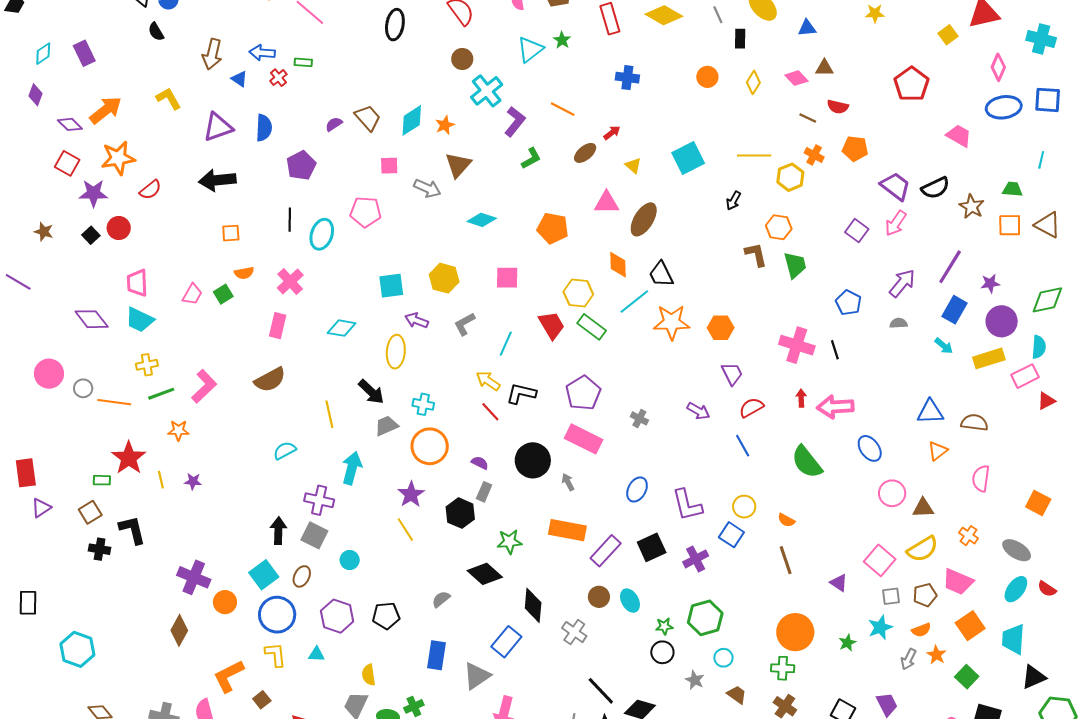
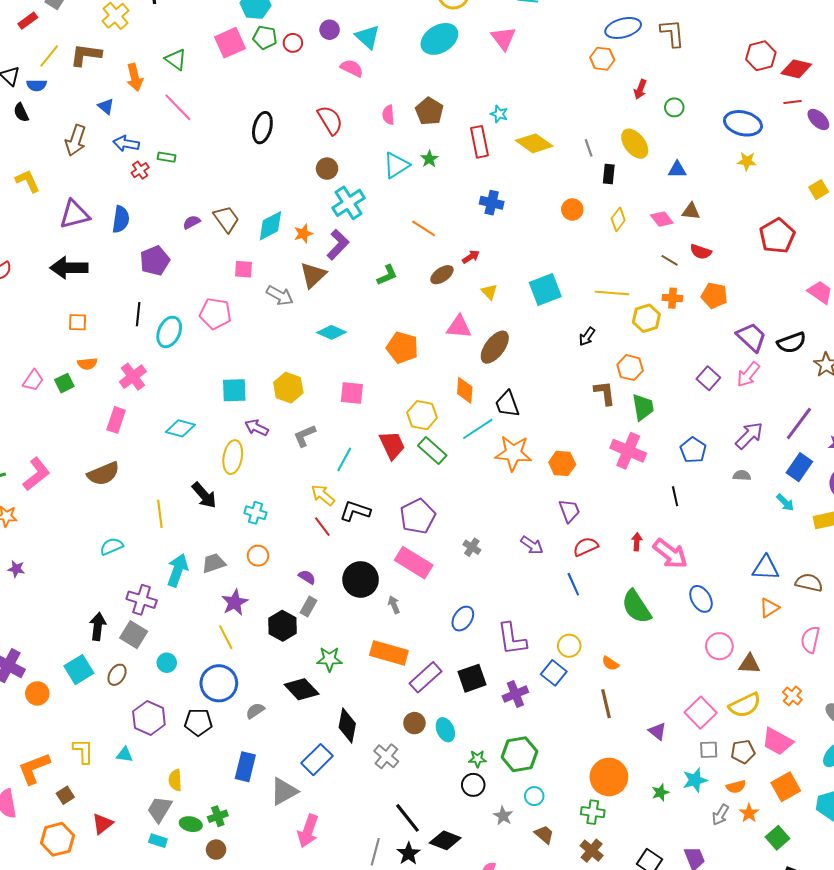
blue triangle: (239, 79) -> (106, 106), moved
purple L-shape: (515, 122) -> (338, 245), moved
orange cross: (814, 155) -> (672, 298), turned -30
pink cross: (797, 345) -> (628, 451), moved
pink arrow: (835, 407) -> (670, 554), turned -144
gray trapezoid: (386, 426) -> (214, 563), moved
orange circle: (430, 446) -> (258, 556), size x0.6
blue circle: (277, 615) -> (219, 683), moved

